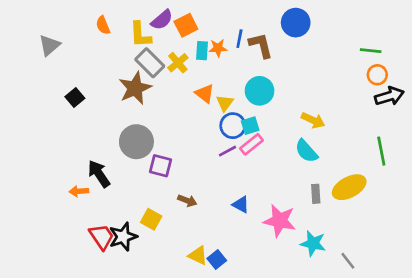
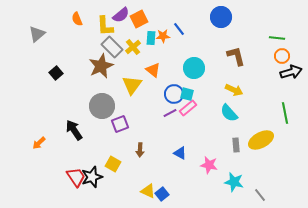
blue line: (239, 39) -> (179, 29), turned -48
brown L-shape: (261, 45) -> (236, 56), moved
yellow triangle: (225, 103) -> (132, 85), moved, size x1.5
cyan square: (250, 126) -> (187, 94), turned 32
purple square: (160, 166) -> (120, 124), turned -36
orange arrow: (79, 191) -> (39, 143), moved, turned -40
brown arrow: (187, 201) -> (140, 150), turned 72
pink star: (280, 221) -> (209, 165), size x0.7

